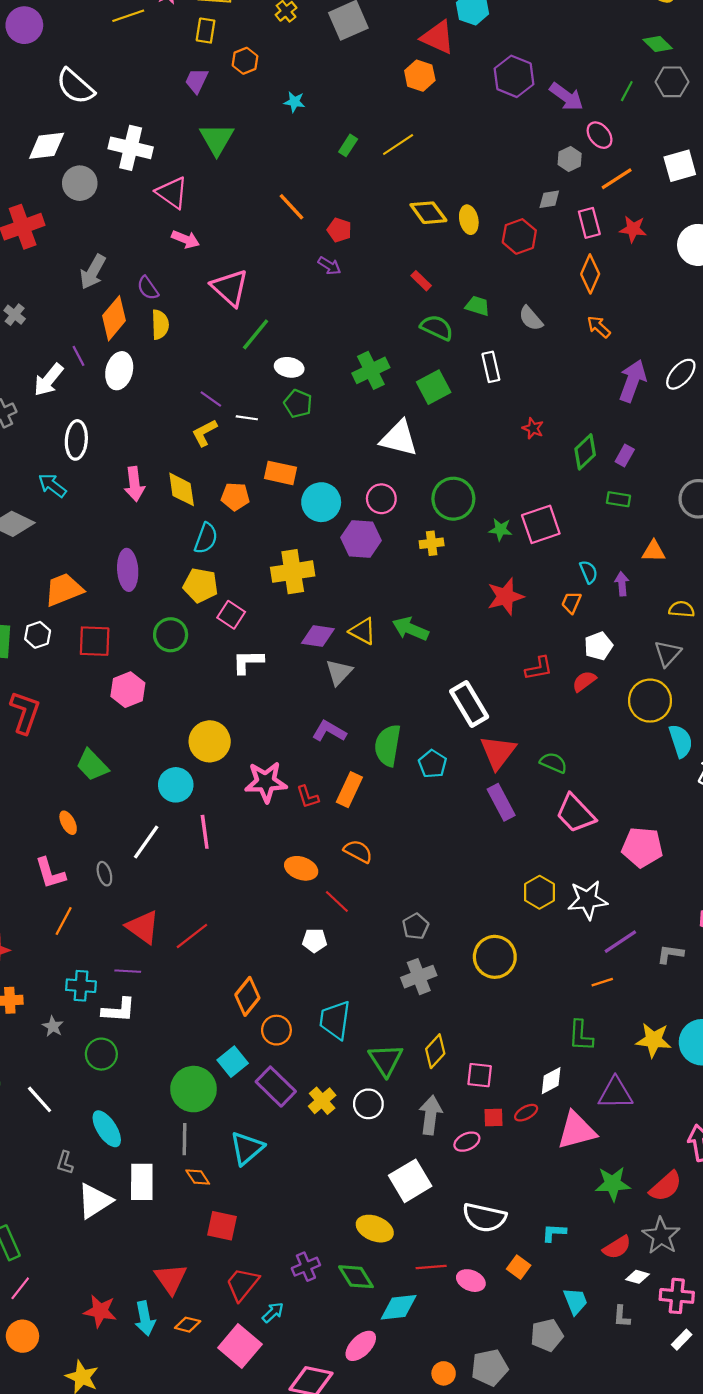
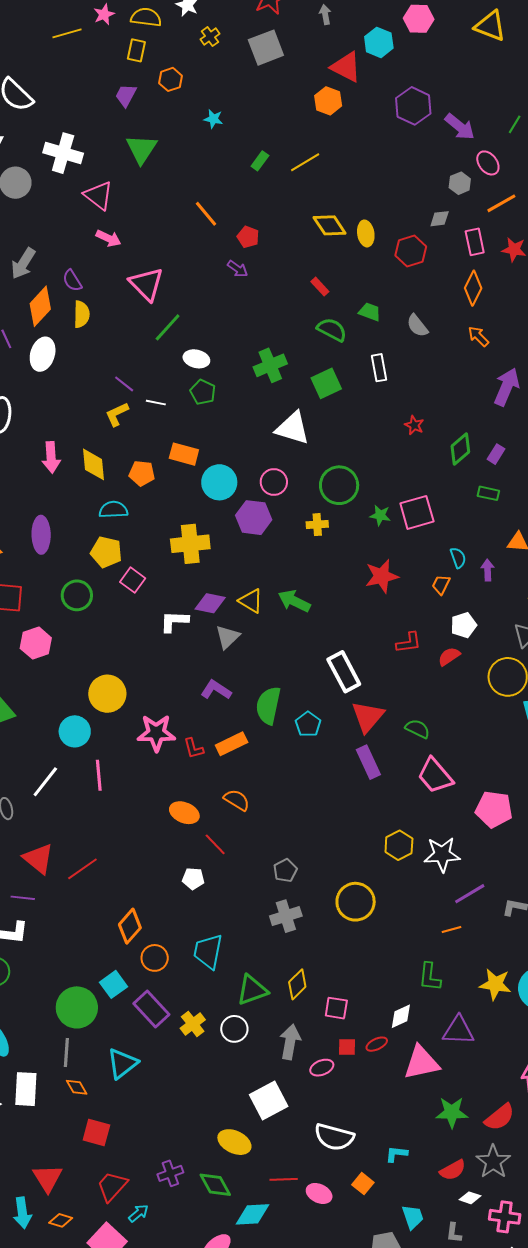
cyan semicircle: (206, 538) -> (113, 510), turned -116
white L-shape: (248, 662) -> (174, 621), moved
orange rectangle: (349, 790) -> (232, 744), turned 36
green triangle: (386, 1060) -> (252, 990), turned 40

